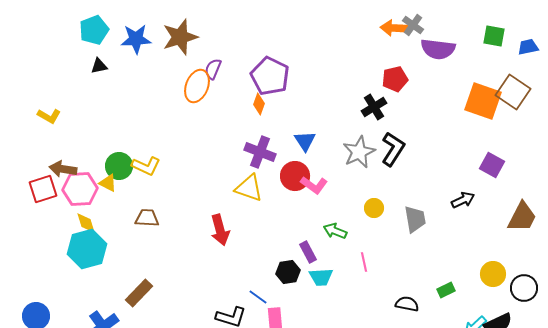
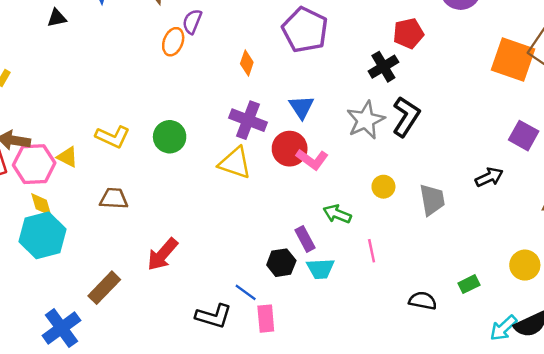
purple pentagon: (270, 76) -> (305, 30), moved
orange ellipse: (197, 86) -> (173, 42), size x0.7
green circle: (119, 166) -> (170, 137), moved
red arrow: (220, 230) -> (162, 254), moved, turned 56

